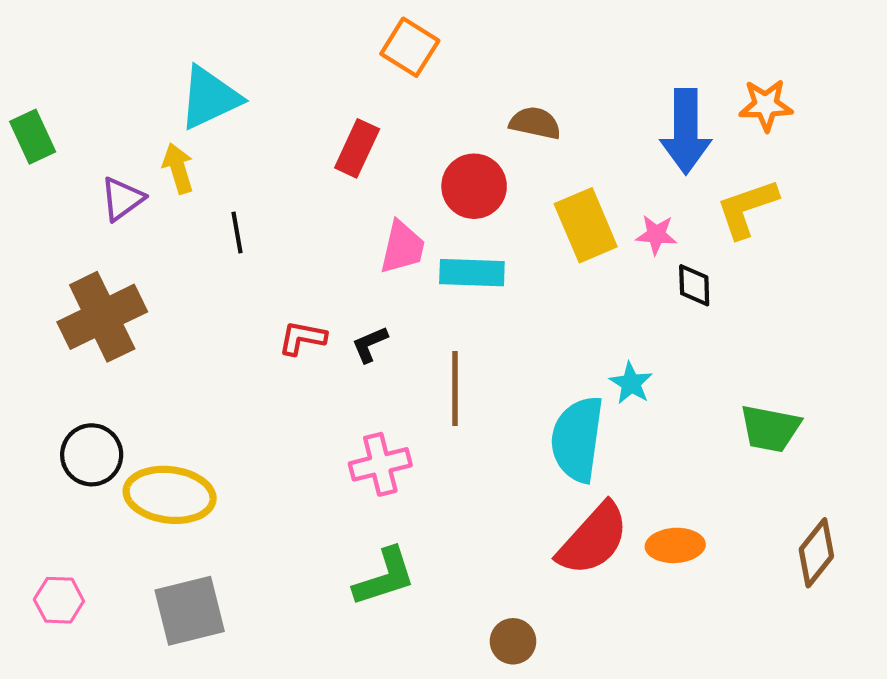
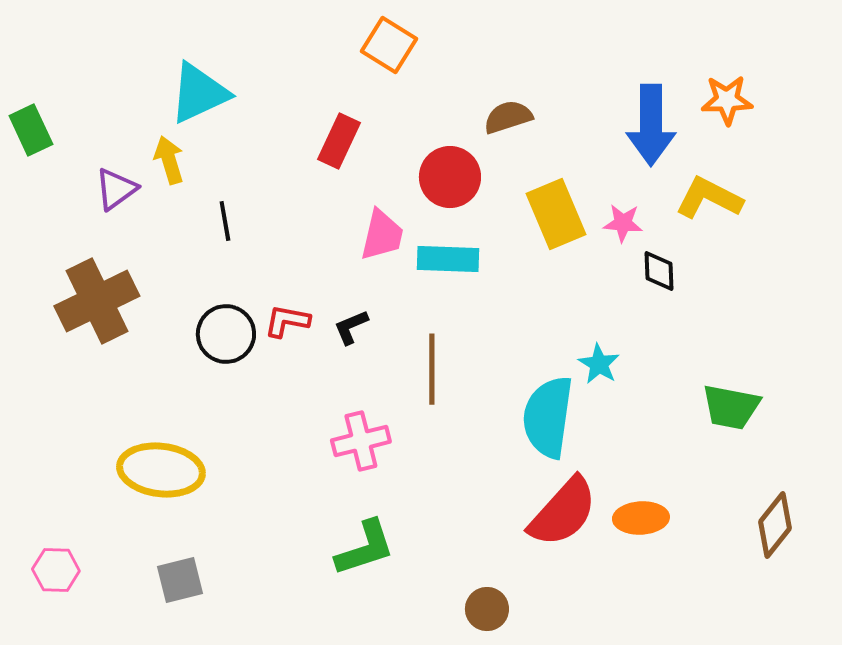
brown semicircle: (535, 123) -> (508, 117), turned -30
yellow L-shape: (747, 208) -> (709, 198), turned 46
black circle: (92, 455) -> (226, 334), moved
gray square: (190, 611) -> (180, 580), size x0.7

